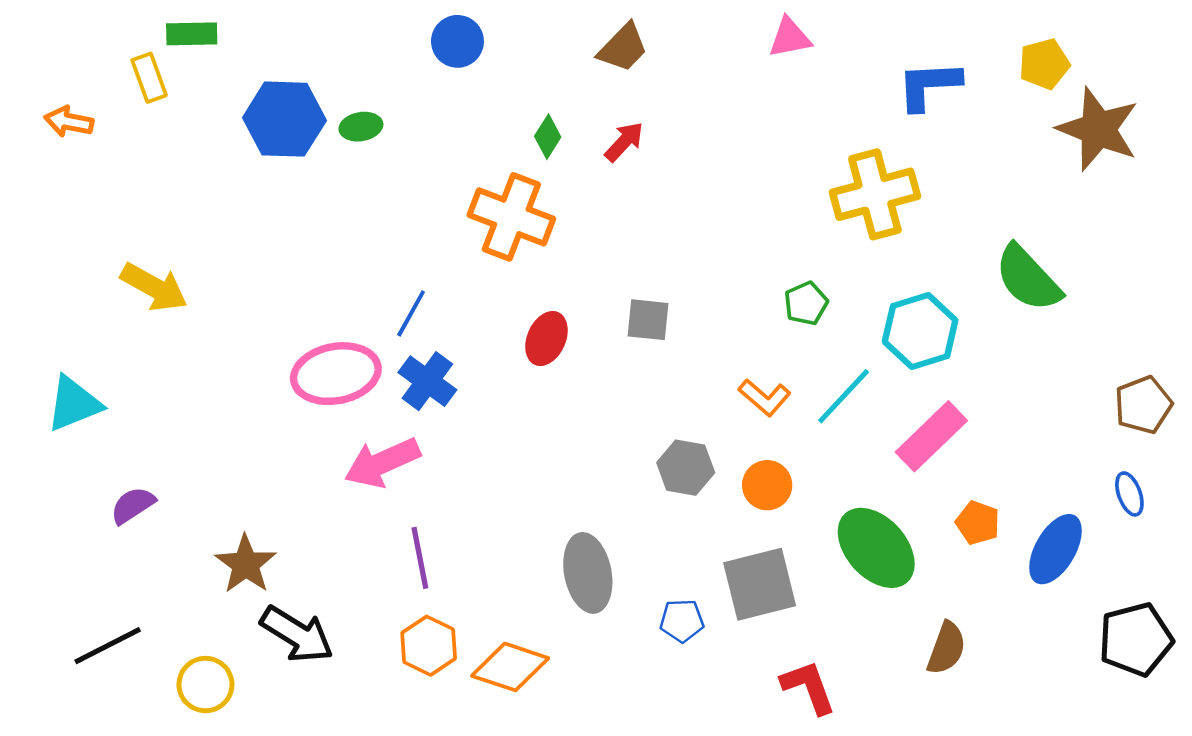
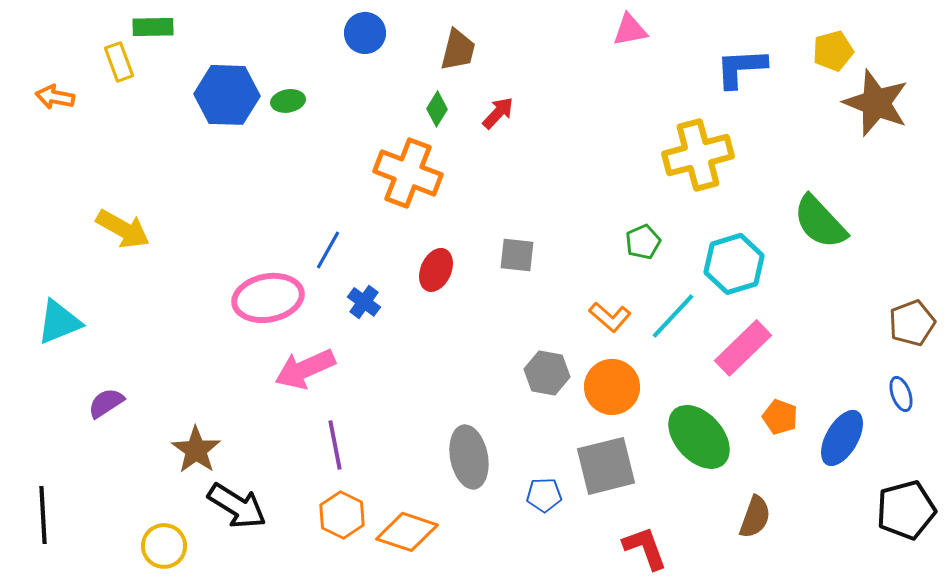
brown trapezoid: (623, 48) -> (458, 50), moved, turned -30
blue cross: (427, 381) -> (364, 302), moved, size x0.7
orange circle: (767, 485) -> (612, 387), size x1.4
black line: (108, 646) -> (43, 515), moved, turned -66

